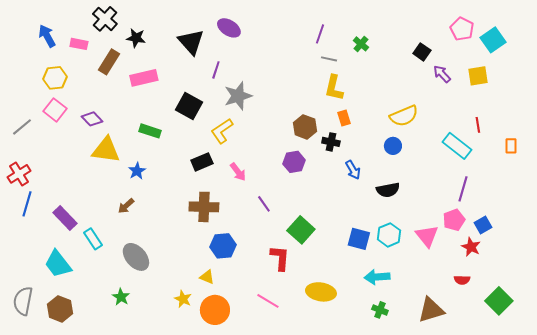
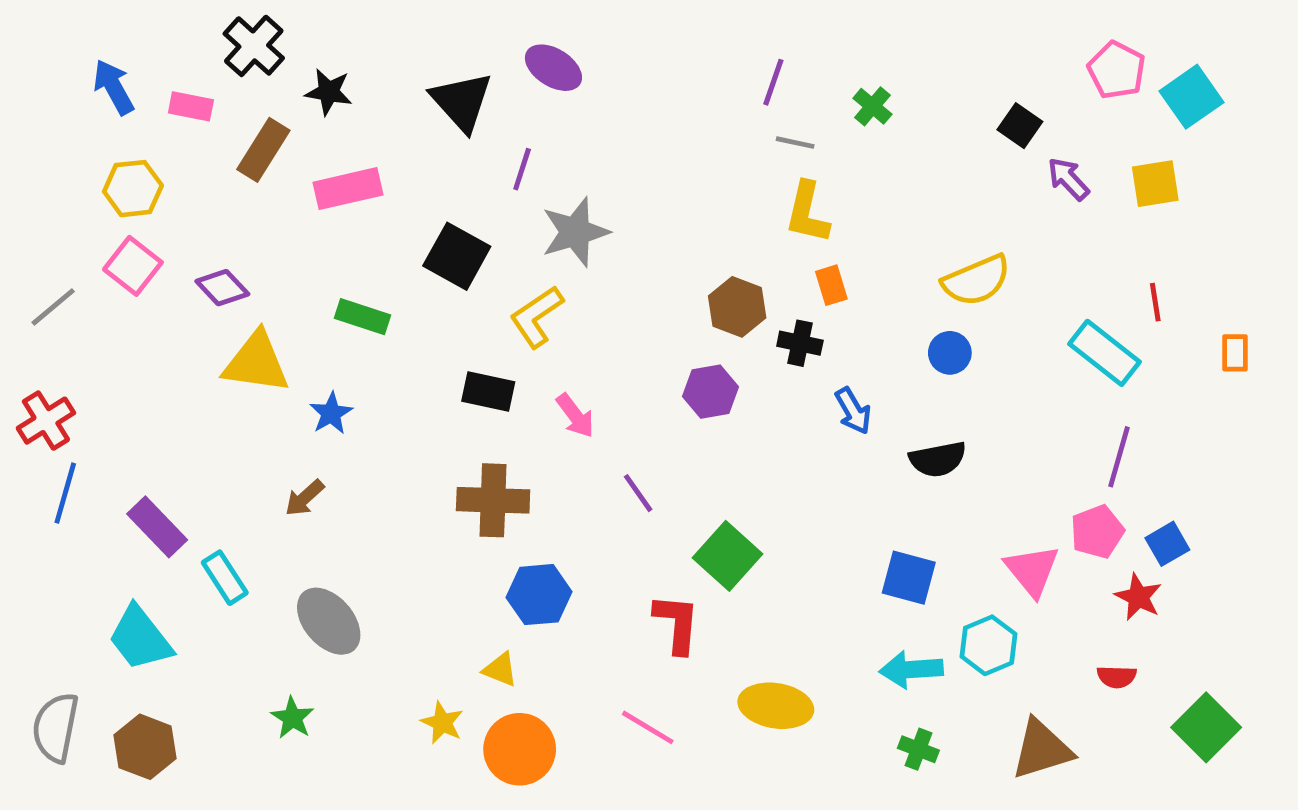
black rectangle: (202, 162) -> (488, 392), turned 35
cyan hexagon: (389, 235) -> (989, 645), moved
blue square: (359, 239) -> (909, 578), moved

